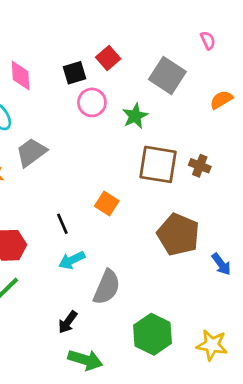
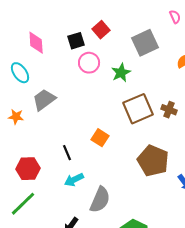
gray square: (167, 75) -> (145, 43), turned 32
brown square: (158, 164) -> (138, 109), turned -32

